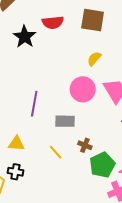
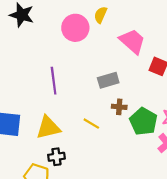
pink circle: (83, 89) -> (75, 28), moved
gray rectangle: (65, 121) -> (108, 80), moved
yellow triangle: (16, 144) -> (48, 127), size x1.4

